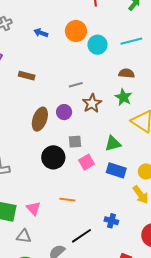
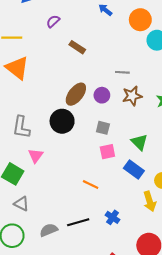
green triangle: (113, 143) -> (139, 142), turned 42
black circle: (53, 157) -> (62, 121), moved
orange line: (67, 200) -> (91, 185), moved
pink triangle: (33, 208) -> (36, 156), moved

